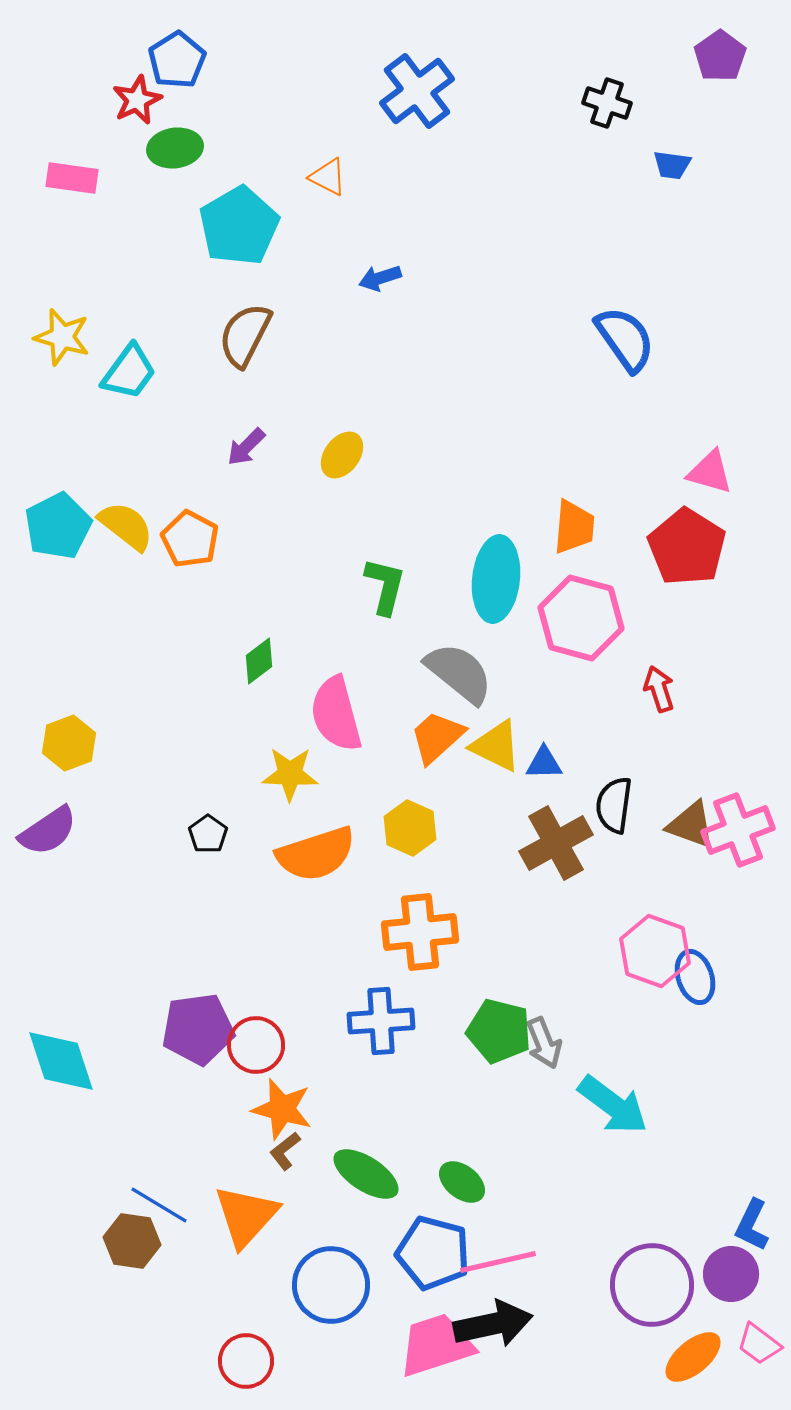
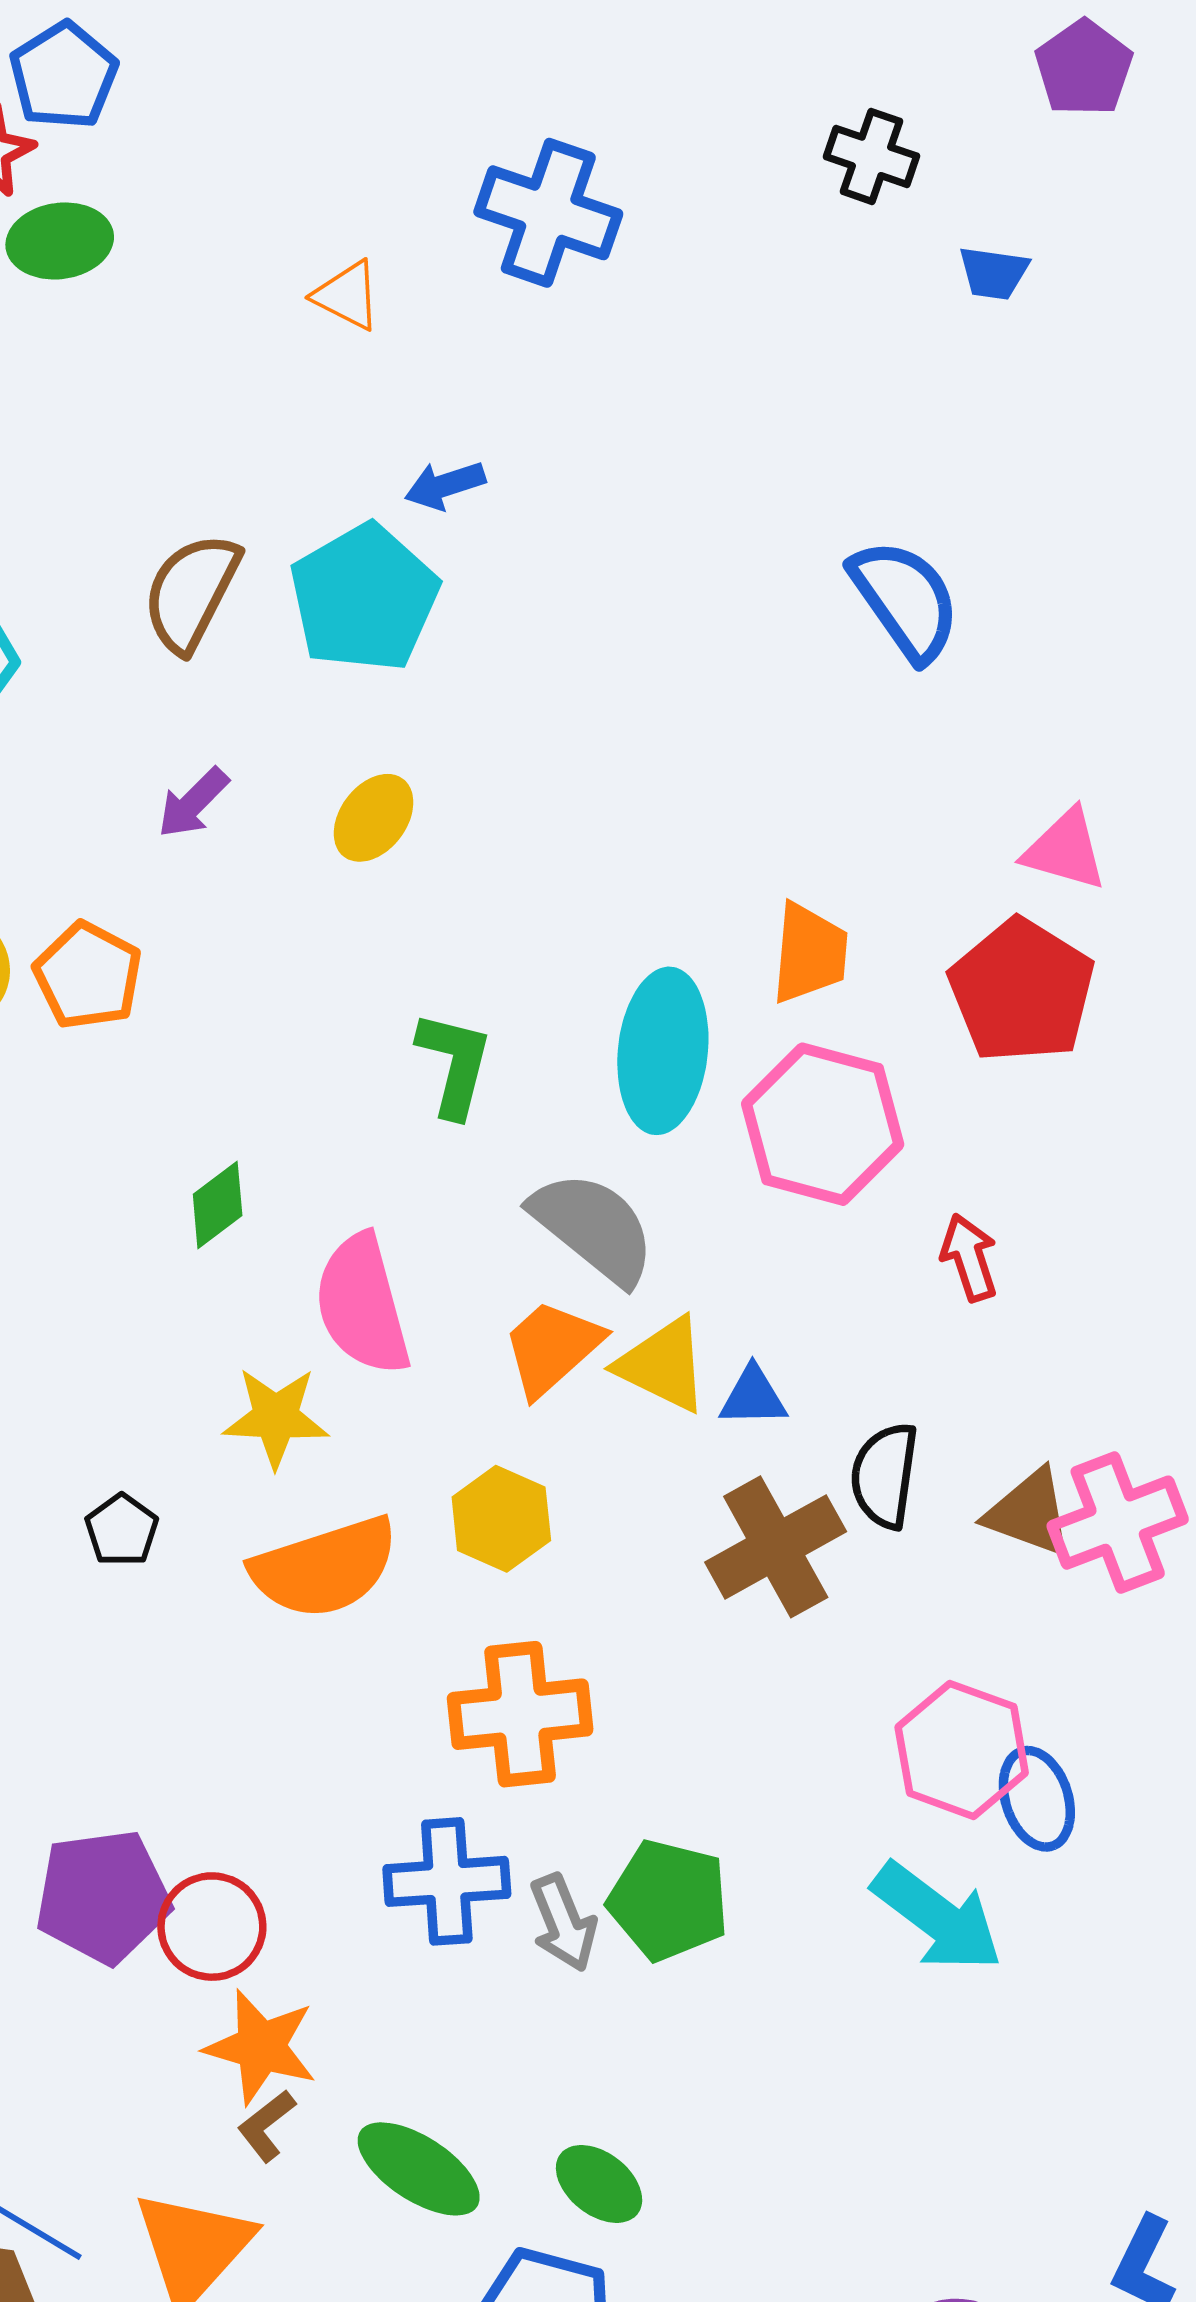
blue cross: (417, 91) -> (548, 213), moved, turned -34
cyan pentagon: (239, 226) -> (364, 598), moved
gray arrow: (544, 1043) -> (563, 1923), moved
cyan arrow: (613, 1105) -> (937, 1917), moved

